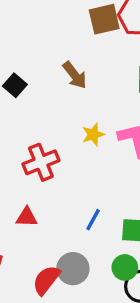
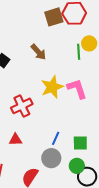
yellow star: (93, 135) -> (52, 87), size x1.6
gray circle: (73, 269) -> (51, 158), moved

